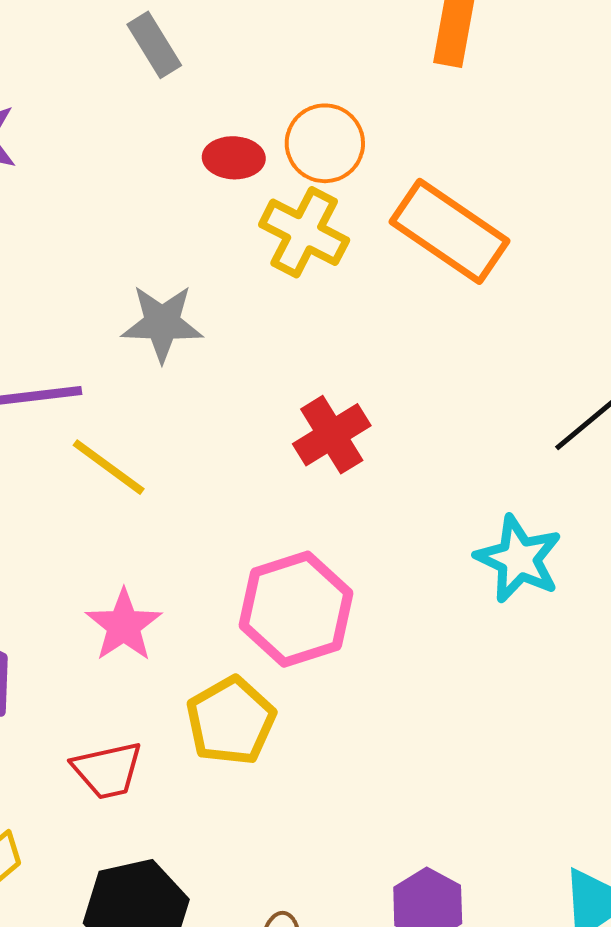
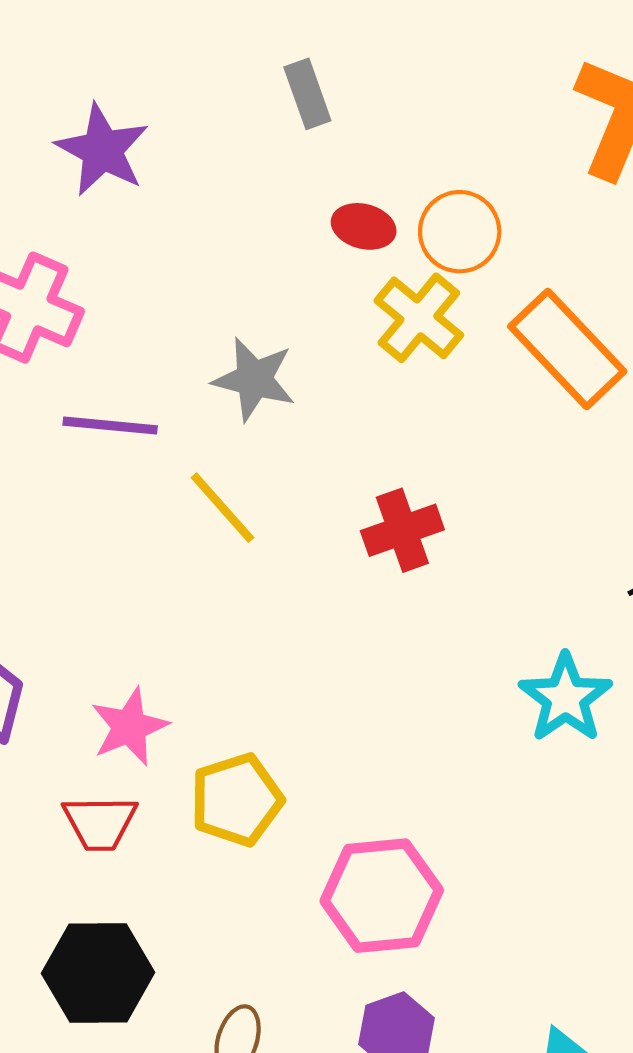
yellow line: (109, 467) -> (222, 508), moved
pink hexagon: (296, 609) -> (382, 896), moved
pink star: (124, 625) -> (129, 727), moved

